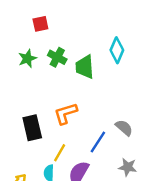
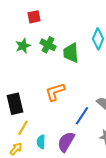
black rectangle: (32, 128) -> (15, 104), moved
yellow line: (60, 153) -> (23, 128), moved

